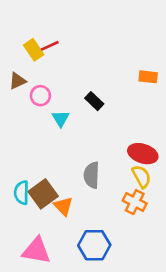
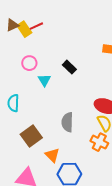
brown triangle: (18, 81) -> (12, 25), moved
cyan semicircle: (22, 193) -> (13, 103), moved
orange triangle: (63, 206) -> (52, 155), moved

